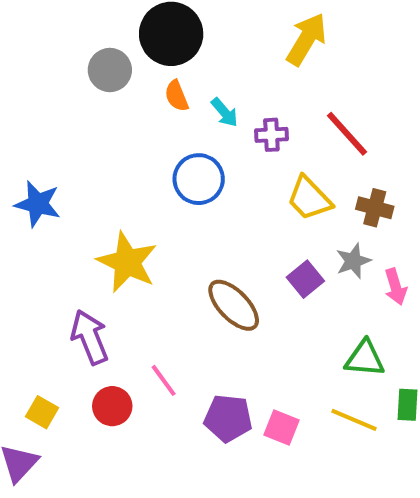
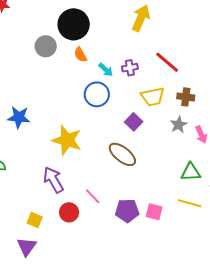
cyan arrow: (225, 112) -> (106, 70), moved
yellow trapezoid: (309, 198) -> (153, 97), turned -50
purple square: (305, 279) -> (134, 122), moved

